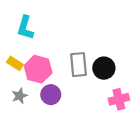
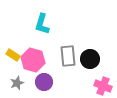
cyan L-shape: (25, 28) -> (42, 24), moved
pink cross: (119, 99) -> (103, 86), turned 36

